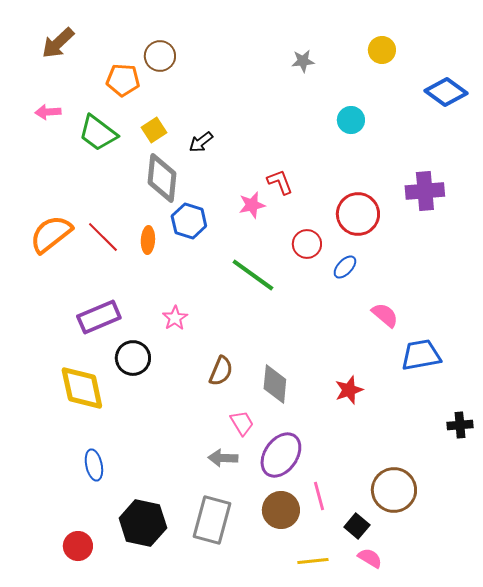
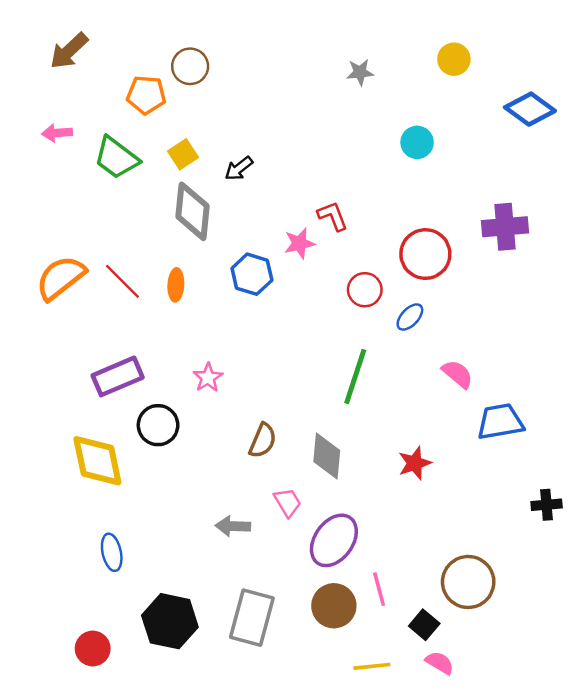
blue hexagon: (189, 221) -> (252, 274), moved
green line: (253, 275) -> (355, 376), moved, turned 72
gray arrow: (223, 458) -> (233, 526), moved

